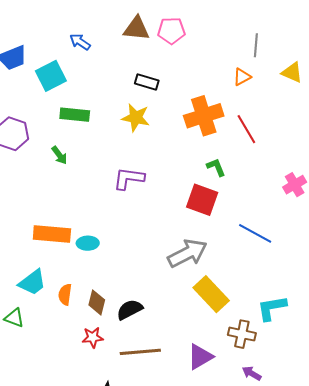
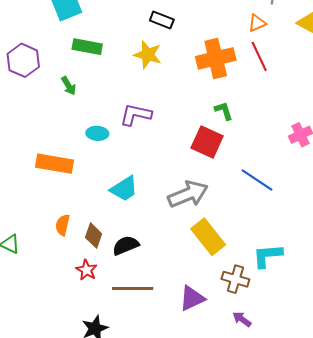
red line: (246, 129) -> (259, 56), moved
cyan ellipse: (88, 243) -> (97, 133), moved
cyan trapezoid: (32, 282) -> (124, 189), moved
red star: (93, 337) -> (87, 270), turned 30

